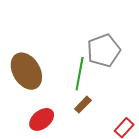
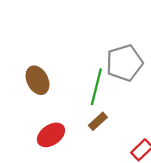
brown ellipse: (26, 71) -> (37, 80), size x0.7

